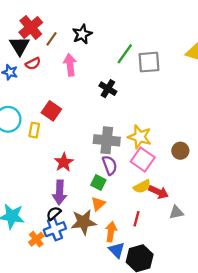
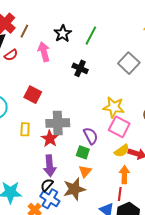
black star: (82, 34) -> (63, 33), moved
gray square: (149, 62) -> (129, 63), moved, turned -35
yellow rectangle: (34, 130) -> (25, 129), moved
gray cross: (107, 140) -> (58, 123), moved
red line: (137, 219) -> (120, 194), moved
blue cross: (55, 229) -> (50, 199), turned -30
orange arrow: (111, 232) -> (124, 175), moved

